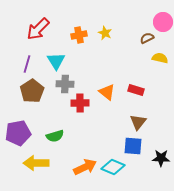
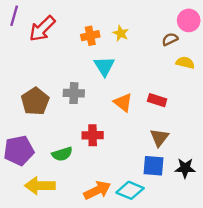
cyan triangle: (56, 61) -> (104, 66), moved
purple line: (27, 64) -> (14, 16), moved
red cross: (80, 103) -> (93, 135), moved
black star: (161, 158) -> (185, 168), moved

